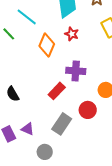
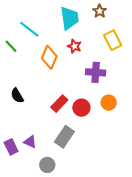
purple cross: (76, 71) -> (96, 72), moved
black semicircle: (13, 94) -> (17, 96), moved
red circle: (88, 110) -> (81, 108), moved

